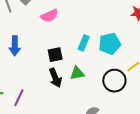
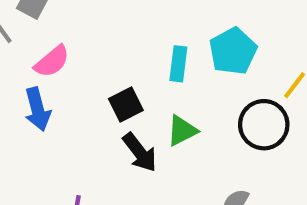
pink semicircle: (49, 16) -> (52, 61), moved

